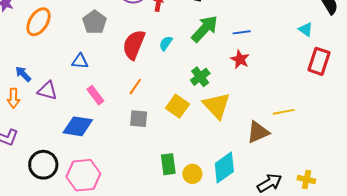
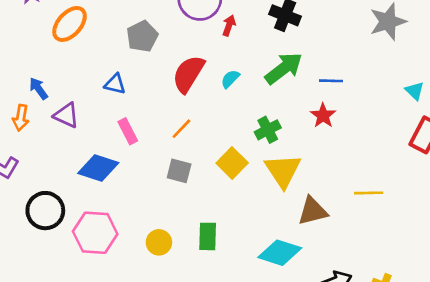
brown triangle: (258, 132) -> (313, 211), moved
cyan diamond: (224, 168) -> (280, 253), turned 44
yellow circle: (192, 174) -> (159, 242), moved

